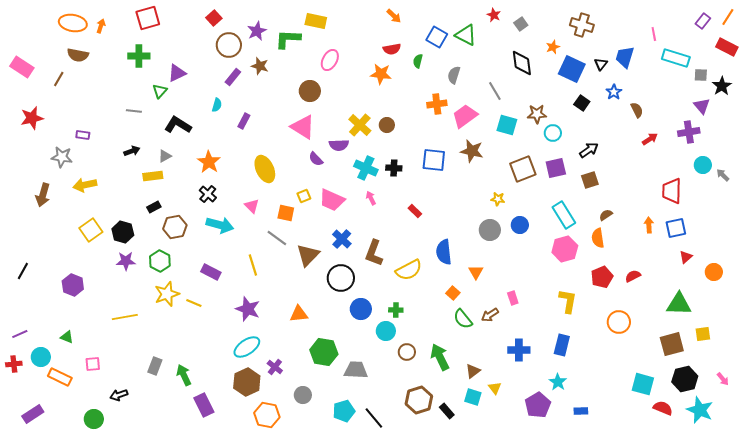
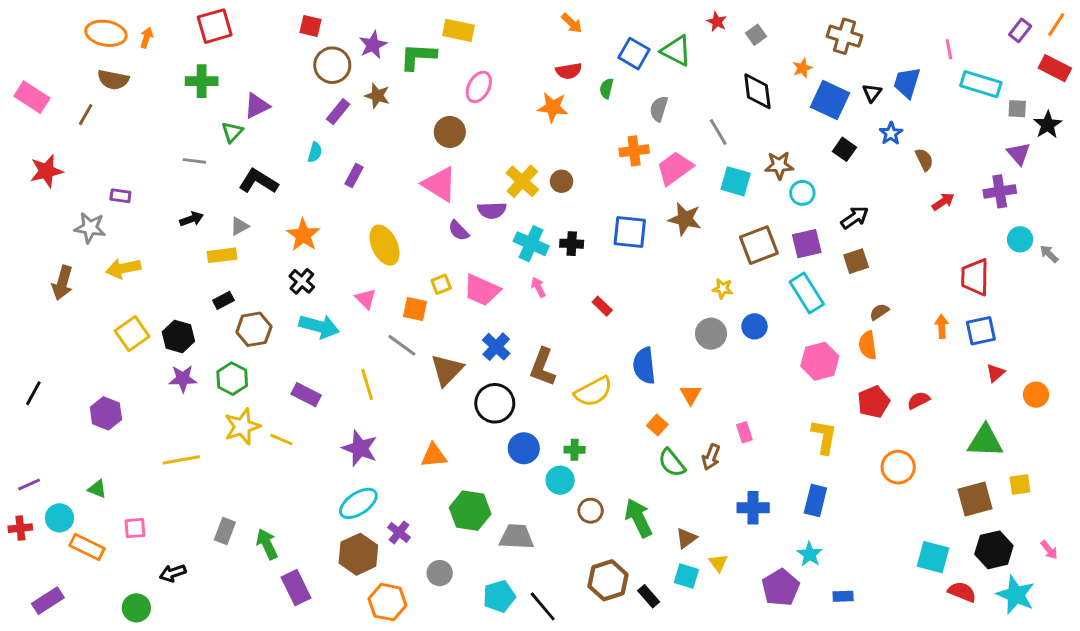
red square: (214, 18) -> (311, 26), turned -35
cyan rectangle: (564, 215) -> (807, 293), moved
brown arrow: (490, 315) -> (711, 457), turned -36

